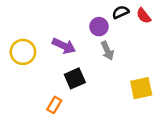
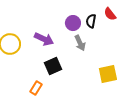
black semicircle: (121, 12) -> (91, 21), moved, turned -56

